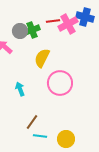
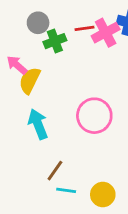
gray circle: (20, 31) -> (38, 23), moved
yellow semicircle: (42, 58) -> (30, 80), moved
cyan arrow: (20, 89) -> (38, 124), size x1.5

